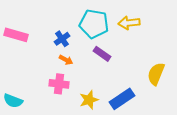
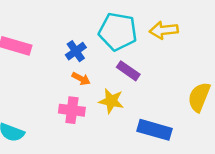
blue rectangle: (122, 99) -> (155, 130), turned 50
yellow star: (89, 100) -> (111, 101), moved, turned 30

